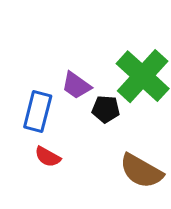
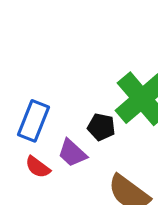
purple trapezoid: (76, 85) -> (72, 153), moved

